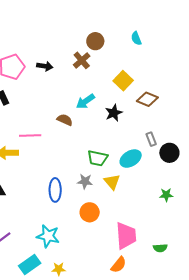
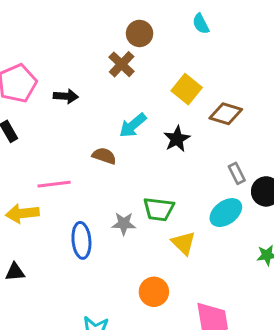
black arrow: (45, 66) -> (66, 96), moved
cyan ellipse: (131, 159) -> (226, 213), moved
gray star: (85, 181) -> (124, 224), moved
blue ellipse: (55, 190) -> (81, 240), moved

